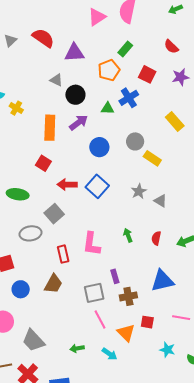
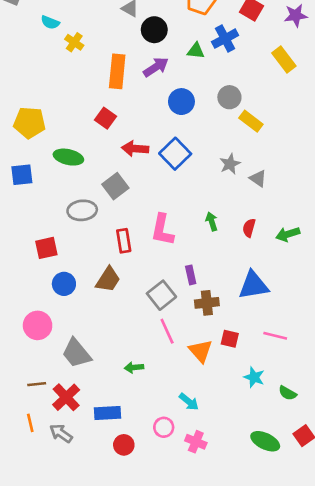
yellow rectangle: (175, 122) -> (284, 59), moved
gray square: (94, 293) -> (161, 295), turned -30
cyan arrow: (110, 354) -> (189, 402), moved

